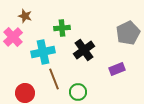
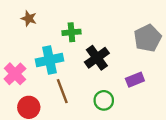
pink cross: (13, 37) -> (15, 74), moved
green circle: (78, 92) -> (104, 100), moved

